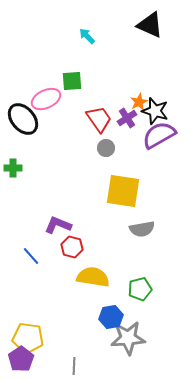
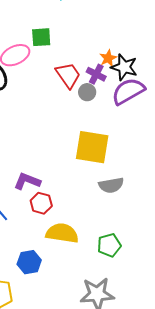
purple cross: (127, 118) -> (96, 74), turned -30
gray circle: (106, 148) -> (87, 92), moved
blue hexagon: (111, 317) -> (29, 262), moved

